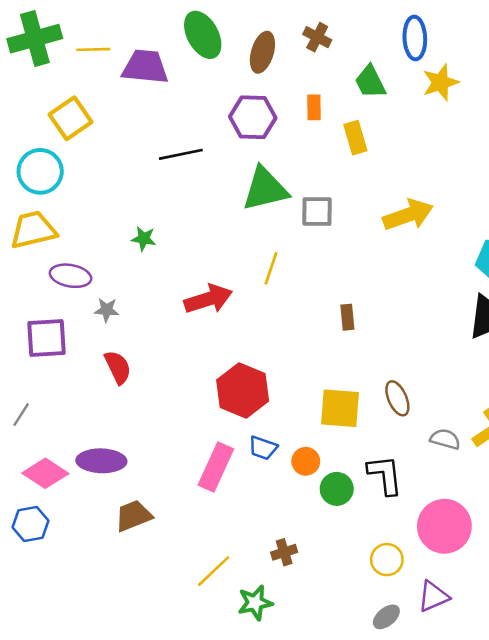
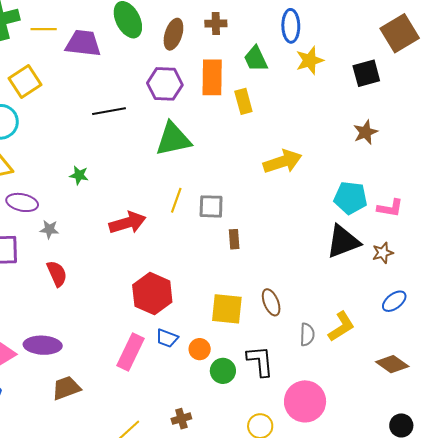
brown cross: (317, 37) -> (216, 23), turned -30
orange rectangle: (314, 107) -> (212, 77), size x1.8
gray square: (317, 212) -> (211, 206), moved
gray semicircle: (445, 439) -> (307, 334), turned 75

